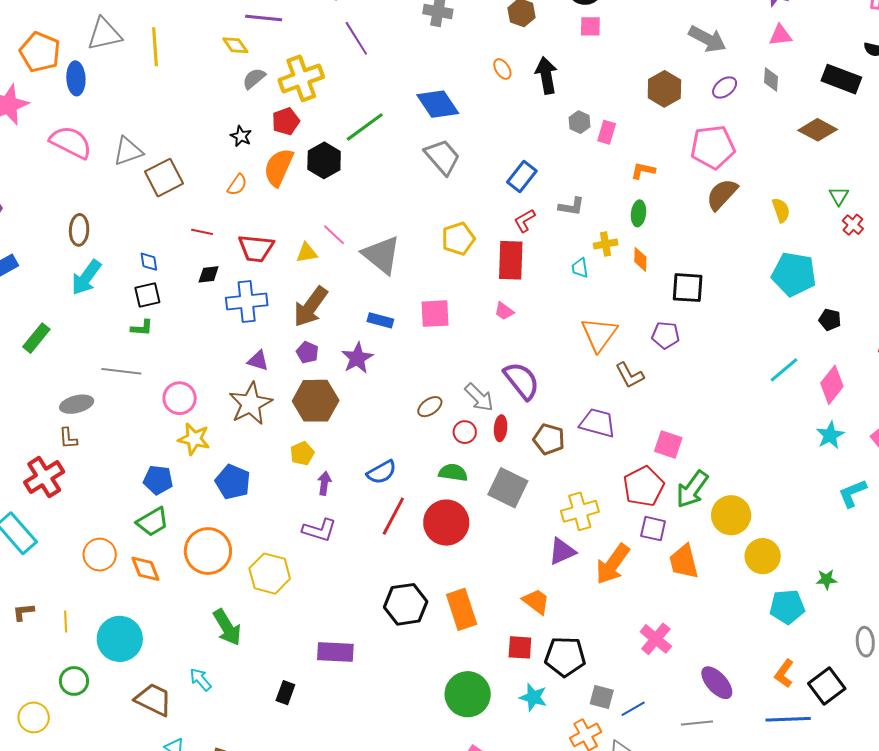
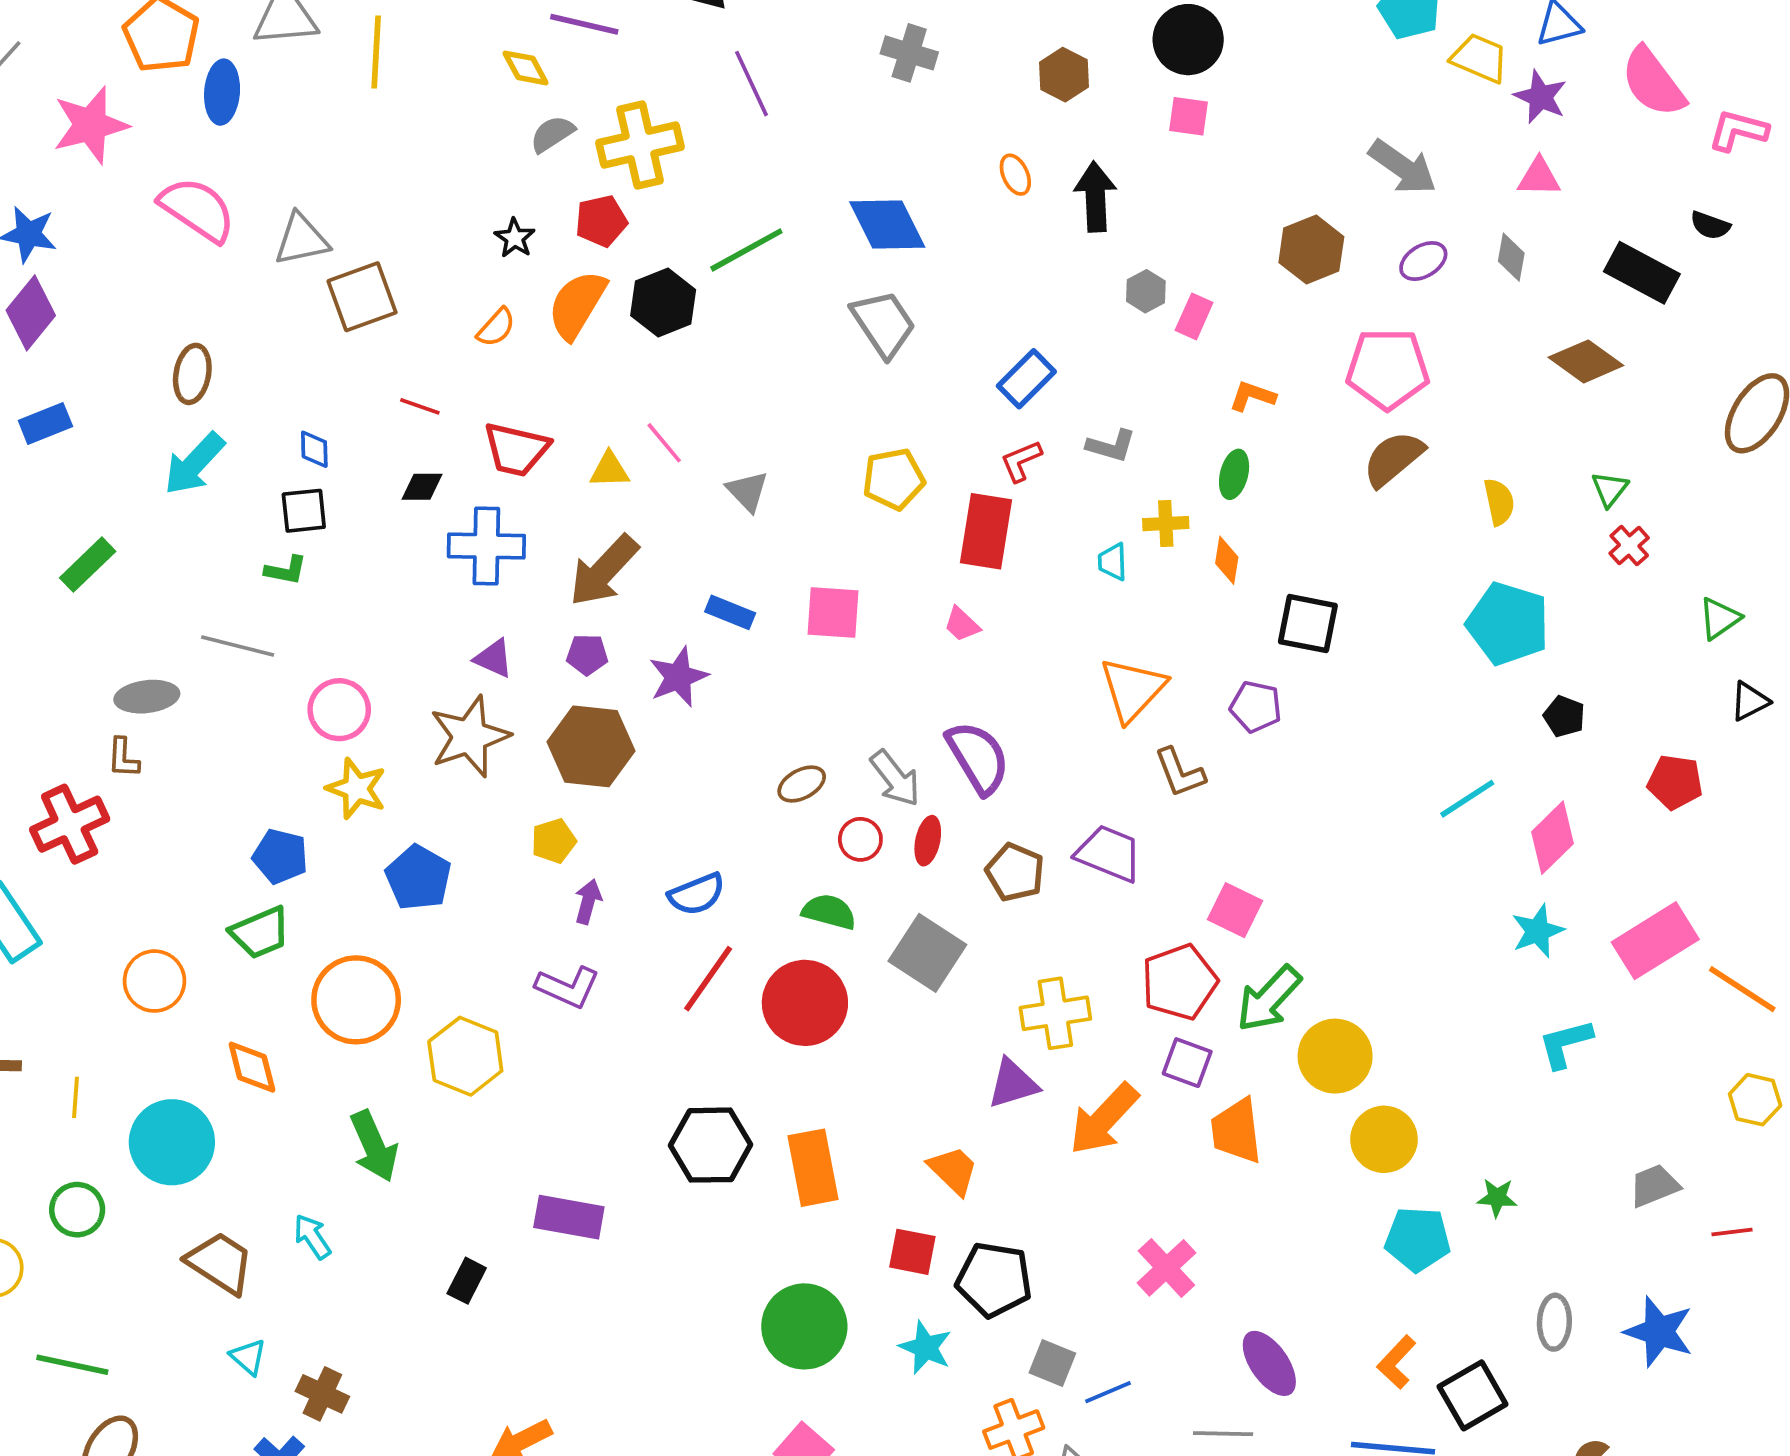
gray triangle: (381, 255) -> (747, 491), size x0.6
purple pentagon: (307, 352) -> (587, 655), turned -30
orange diamond: (145, 569) -> (252, 1067), moved

